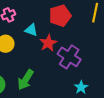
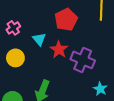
cyan triangle: (31, 30) -> (39, 39), turned 40

